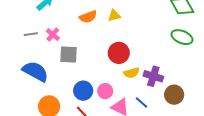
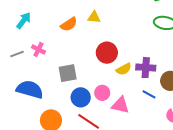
yellow triangle: (114, 16) -> (94, 17), turned 32
gray square: (69, 55) -> (68, 73), moved
blue line: (142, 103) -> (149, 94), moved

